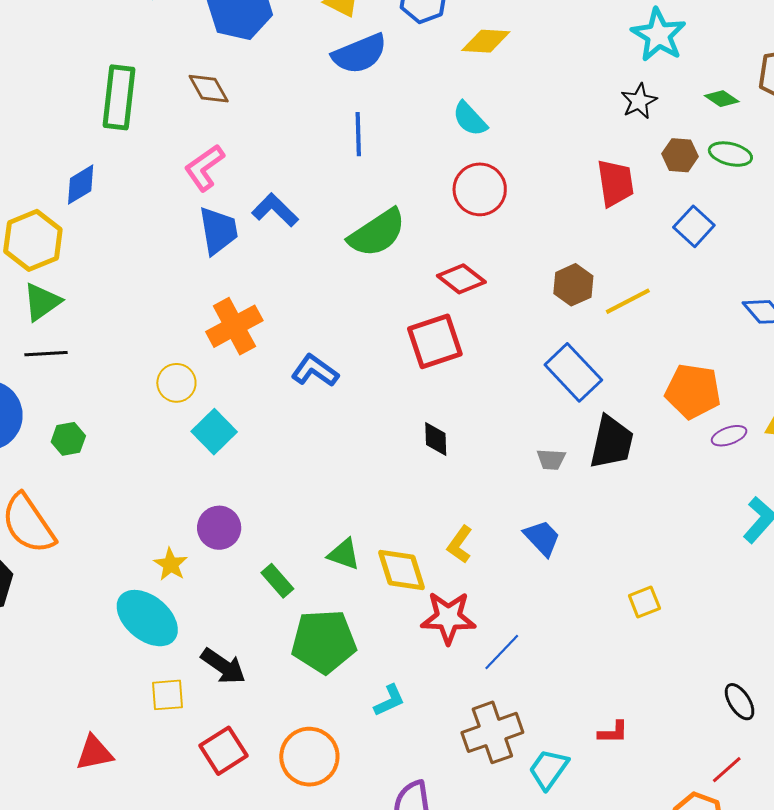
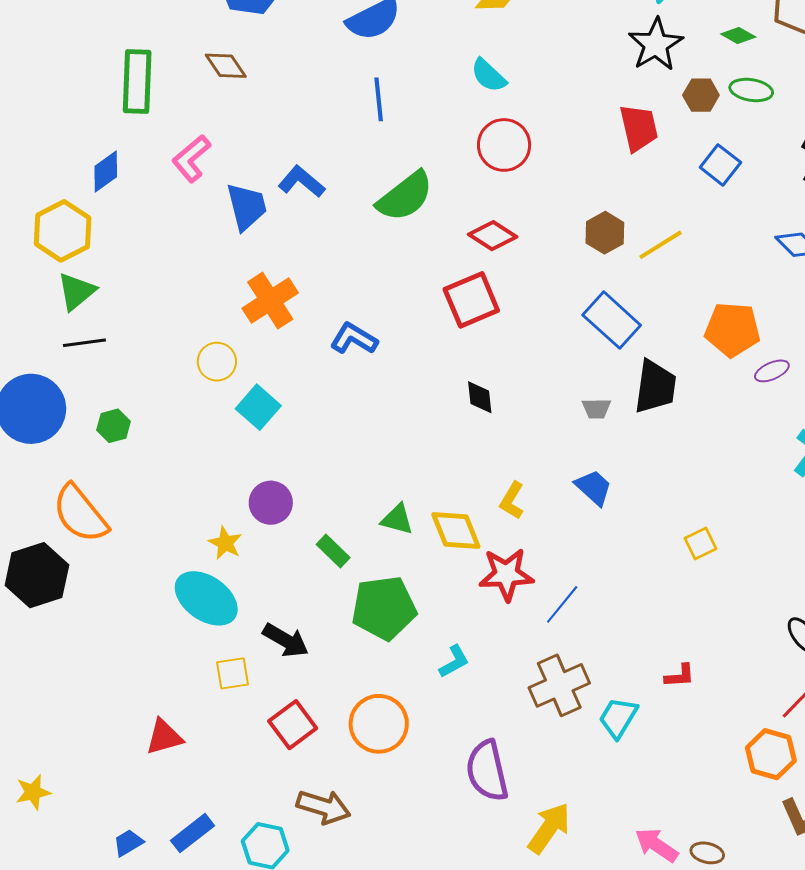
black star: (639, 101) -> (656, 44), size x1.5
pink L-shape: (204, 168) -> (191, 159), moved

